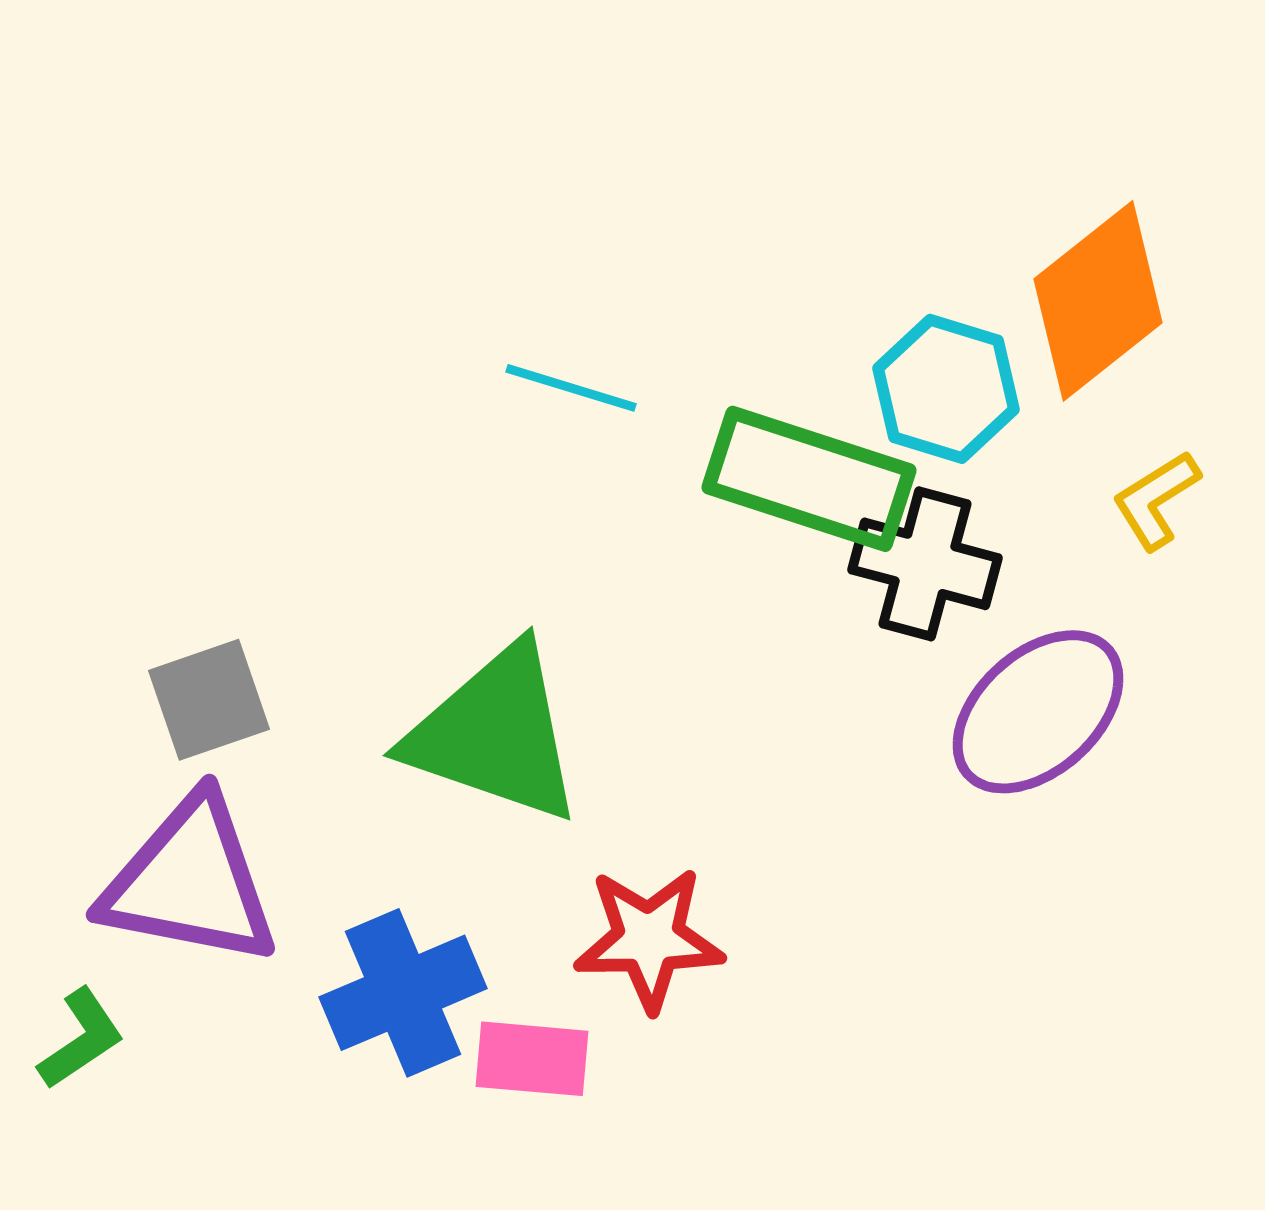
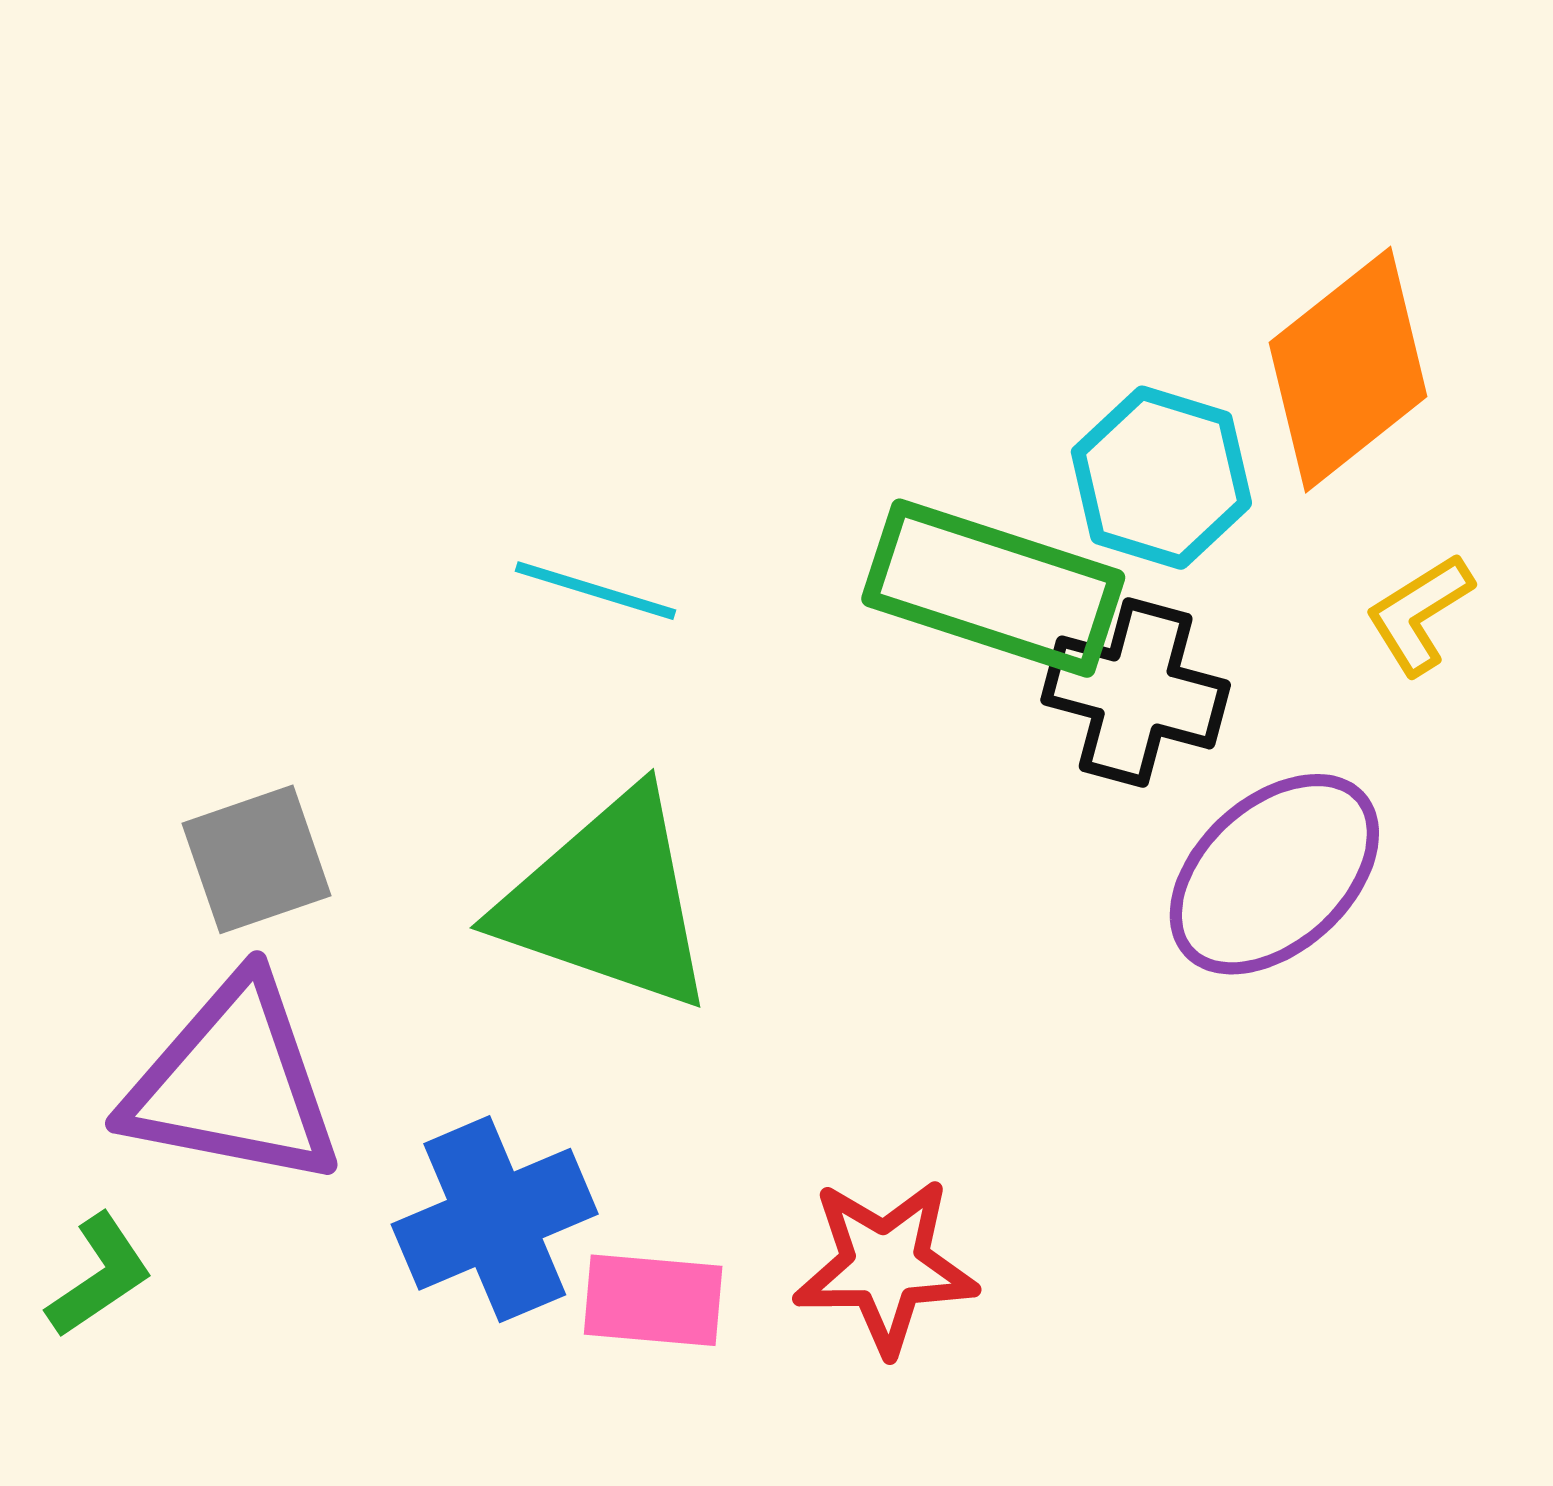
cyan line: (571, 388) -> (595, 591), moved
red star: (649, 939) -> (885, 1266), moved

